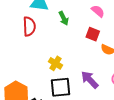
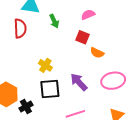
pink semicircle: (98, 11) -> (88, 15), turned -64

